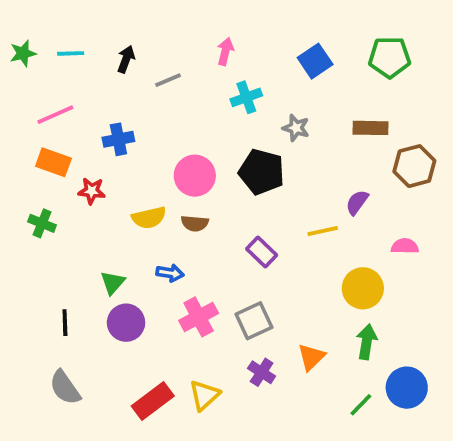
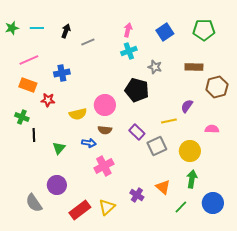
pink arrow: (225, 52) -> (128, 30), moved
pink circle: (195, 176) -> (105, 105), moved
brown semicircle: (195, 223) -> (105, 130), moved
gray square: (254, 321) -> (157, 146), moved
black line: (65, 323) -> (34, 135), moved
purple circle: (126, 323) -> (57, 185), moved
orange triangle: (311, 357) -> (163, 187), turned -35
green line: (361, 405) -> (181, 207), moved

